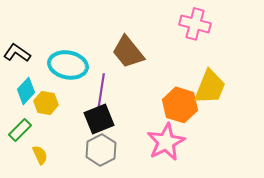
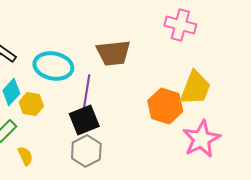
brown trapezoid: (128, 52) -> (113, 53), turned -57
pink star: (166, 142) -> (201, 139), moved

